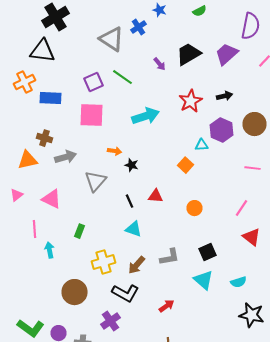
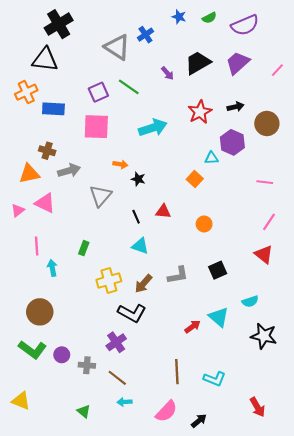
blue star: (160, 10) -> (179, 17), moved
purple semicircle: (250, 26) -> (245, 25), moved, turned 56
brown circle: (254, 124) -> (267, 124), moved
pink triangle: (52, 199) -> (45, 203), moved
pink line: (242, 208) -> (269, 222), moved
cyan triangle: (204, 280) -> (219, 317), moved
brown circle: (74, 292) -> (40, 312), moved
red arrow: (166, 306) -> (193, 327), moved

